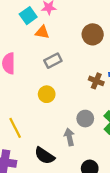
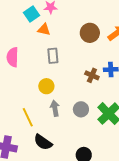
gray rectangle: (53, 61) -> (53, 56), turned -70
yellow line: (15, 128) -> (28, 117), moved
gray arrow: (69, 137) -> (55, 108), moved

